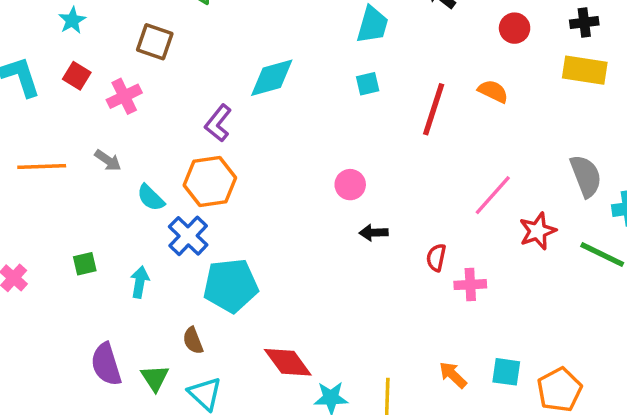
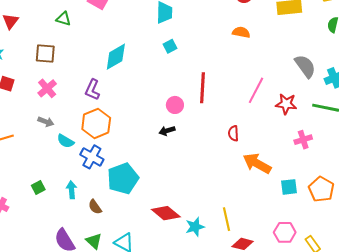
pink cross: (124, 96) -> (47, 88), moved
red line: (434, 109) -> (203, 88), moved
gray arrow: (108, 160) -> (46, 122), moved
red star: (538, 231) -> (286, 104), turned -30
black arrow: (374, 233) -> (167, 131), moved
pink cross: (470, 285) -> (303, 140), moved
brown semicircle: (193, 341) -> (95, 207), moved
orange arrow: (453, 375) -> (257, 163), moved, size x1.6

